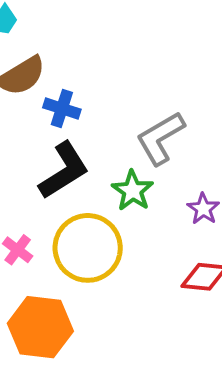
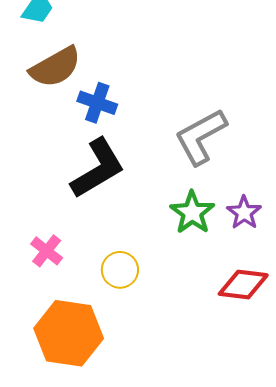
green star: (133, 191) -> (192, 213), moved
yellow circle: (88, 248) -> (120, 270), moved, size x0.5

